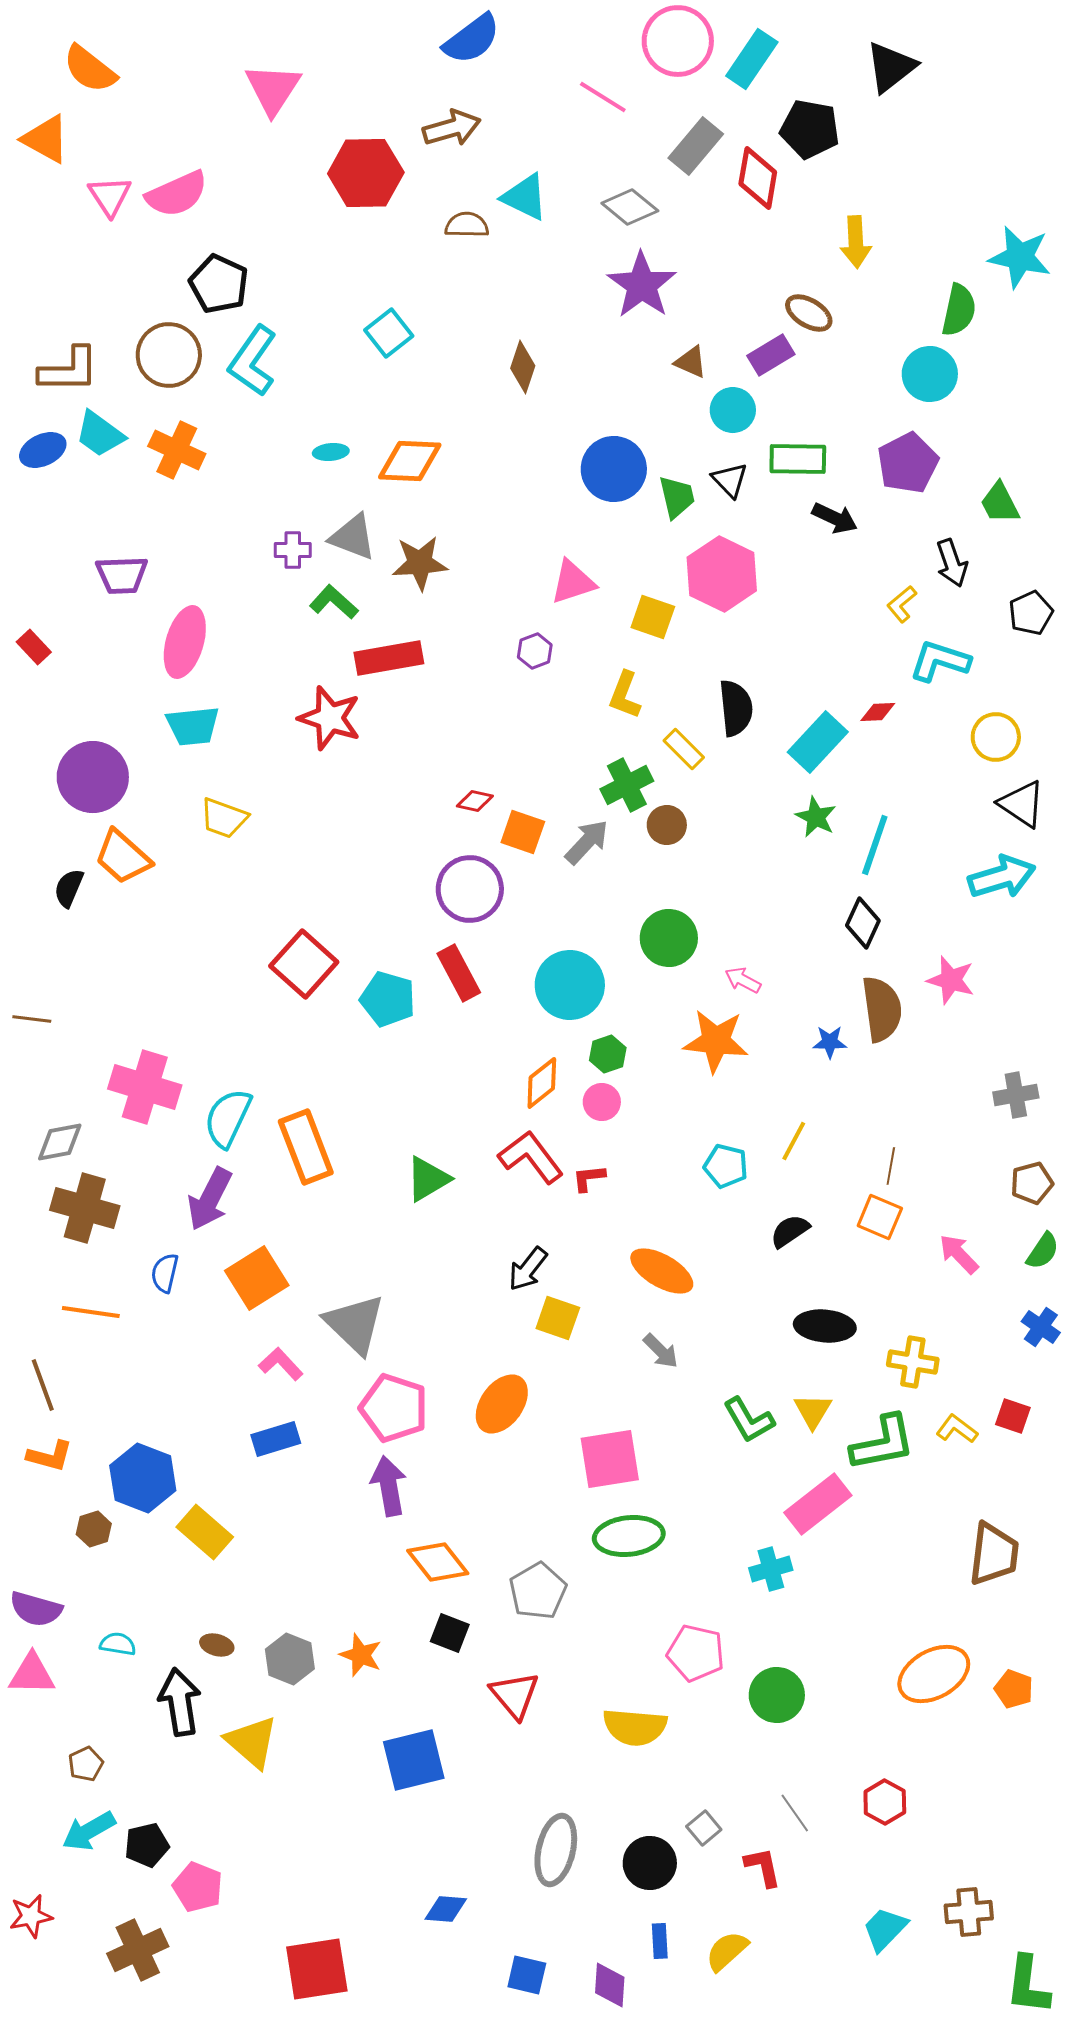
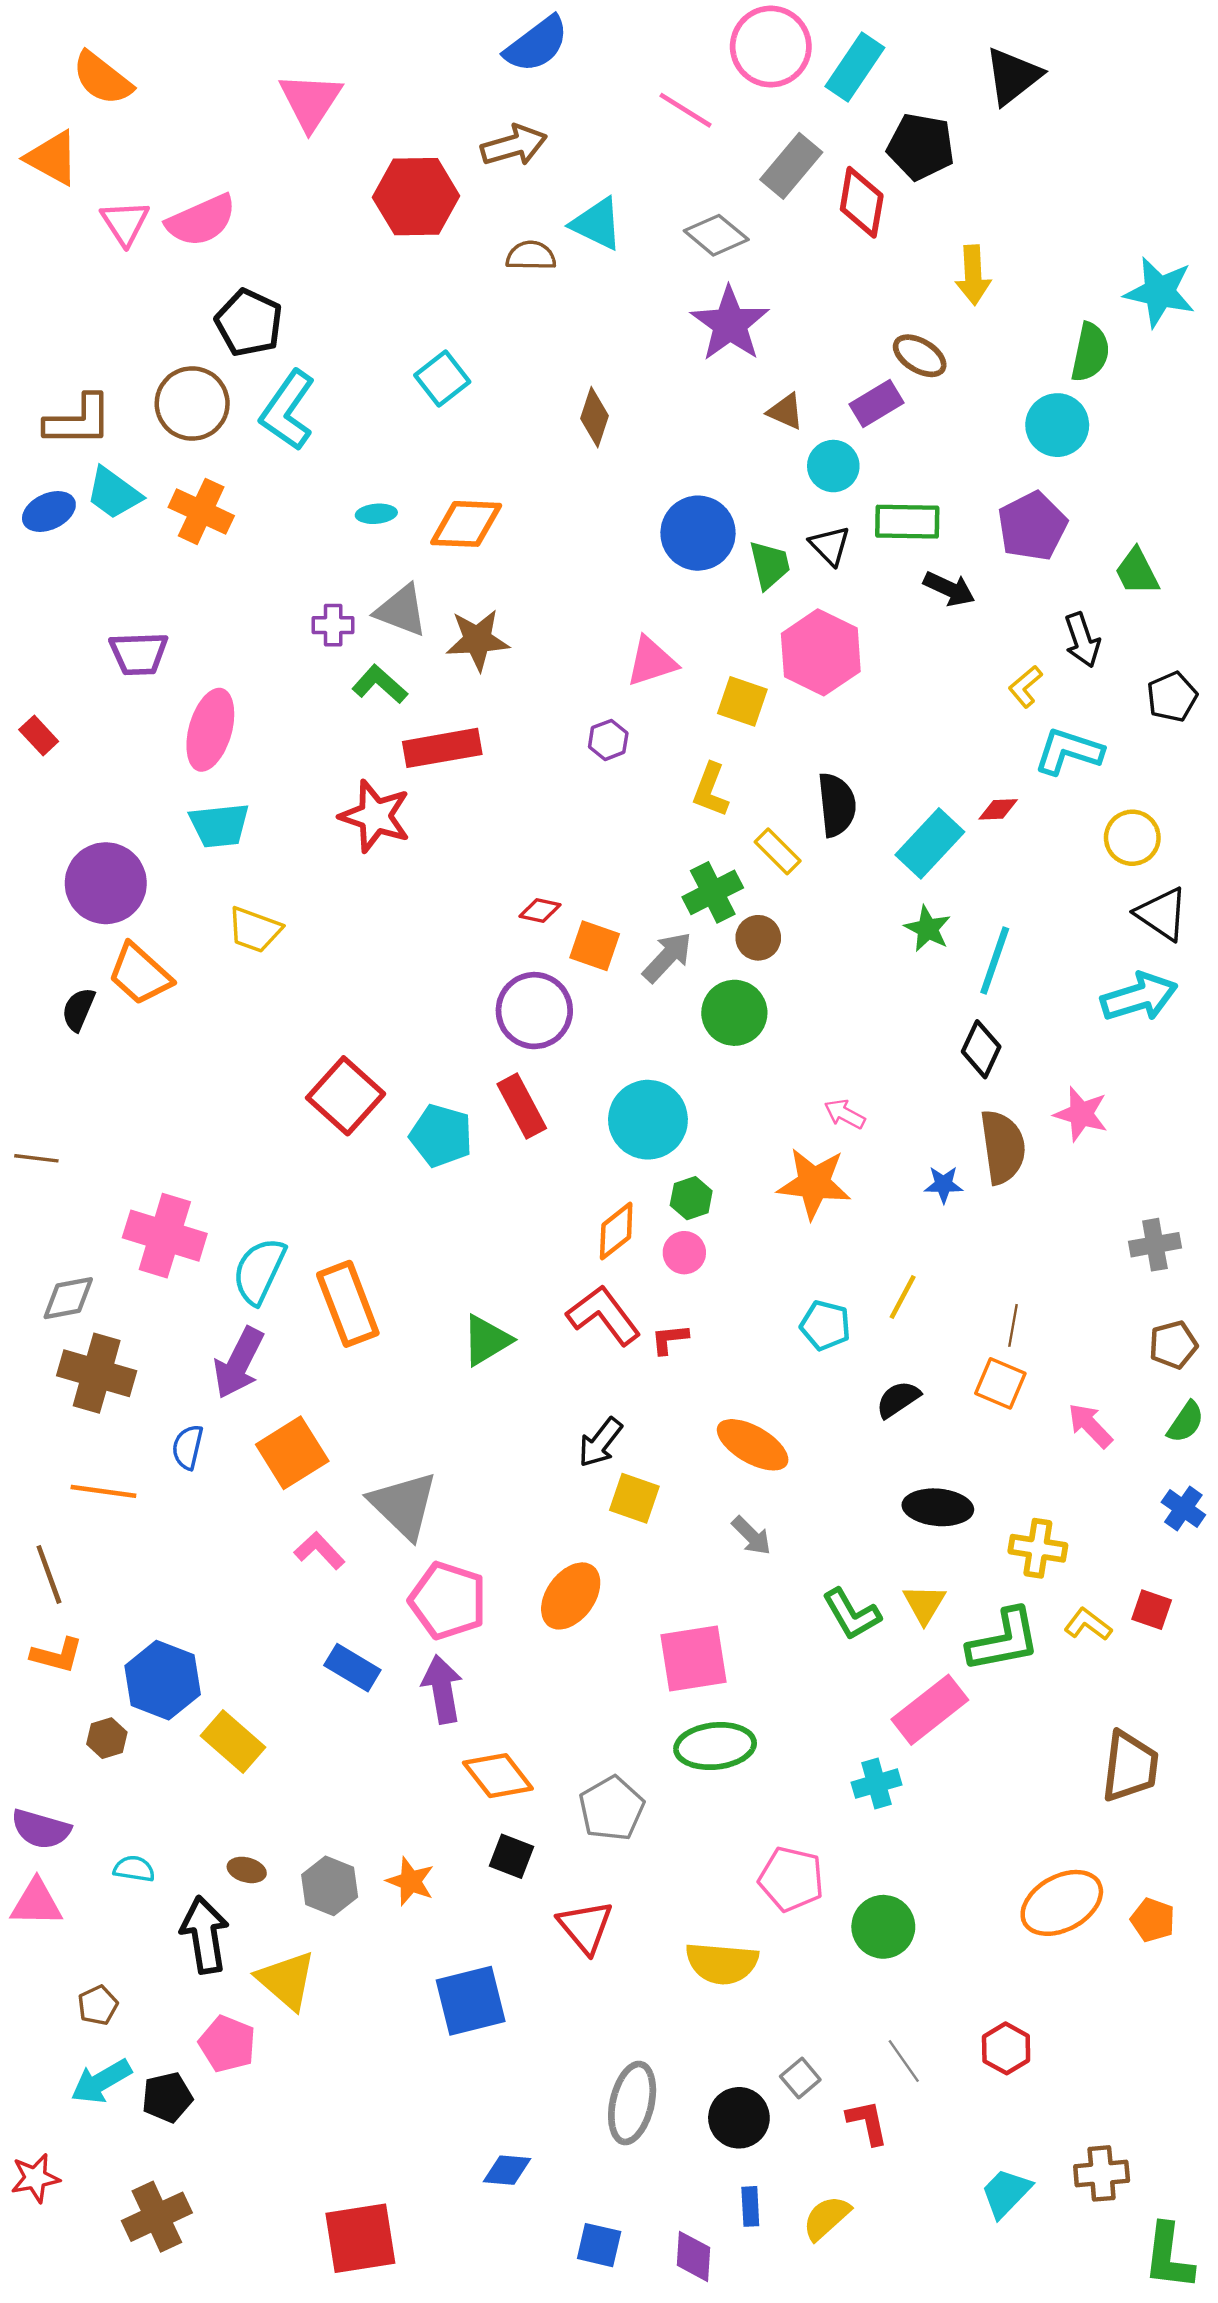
green circle: (669, 938) -> (734, 1013), moved
blue rectangle: (276, 1439) -> (352, 1668), moved, turned 48
pink pentagon: (198, 1887) -> (227, 2044), moved

